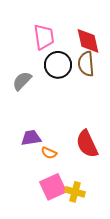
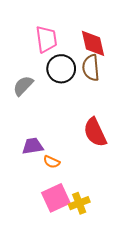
red semicircle: (87, 144) -> (95, 132), moved
yellow cross: (75, 192) -> (79, 203), turned -36

